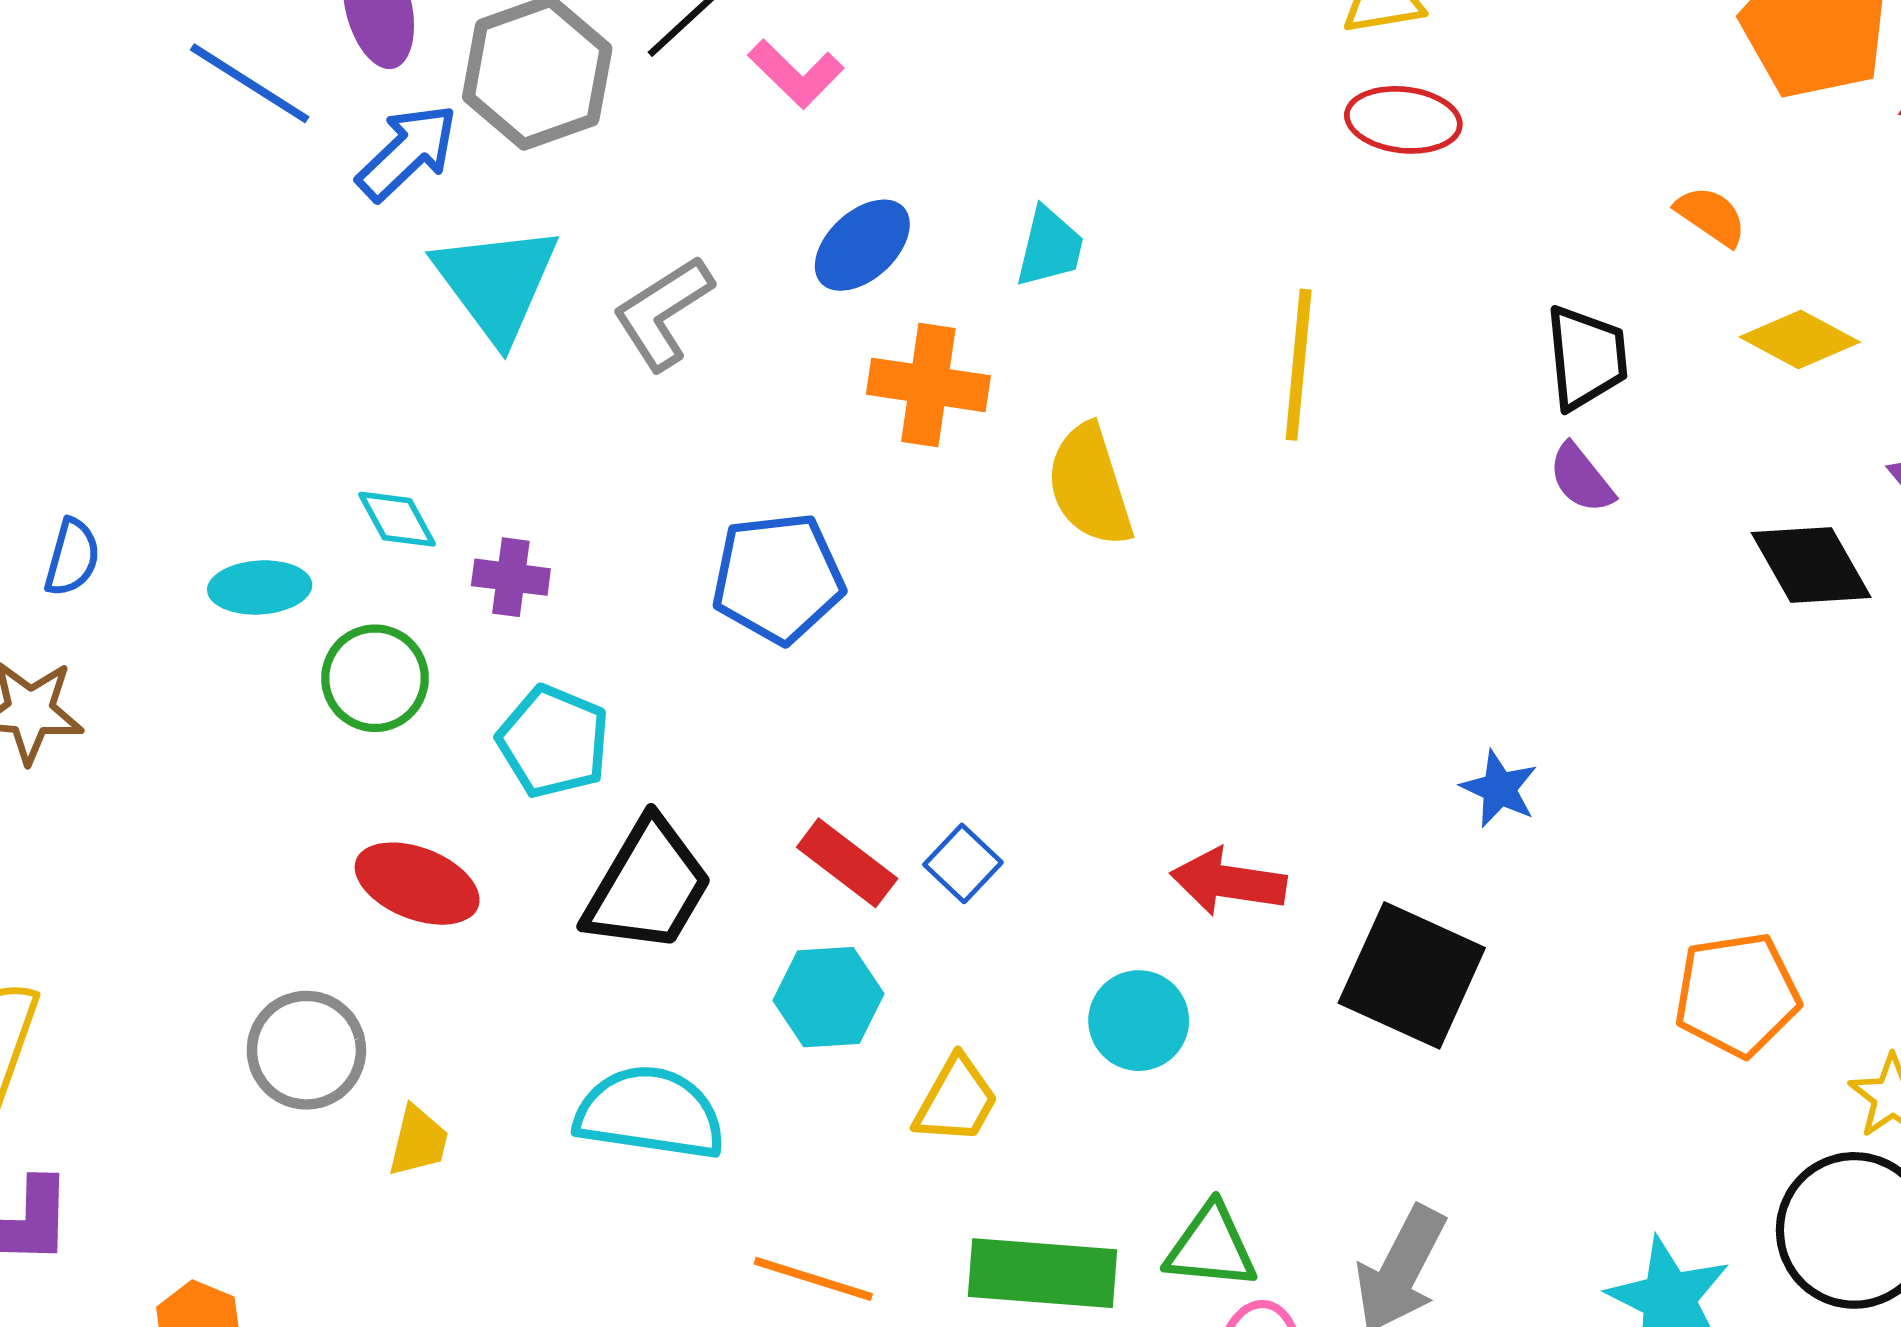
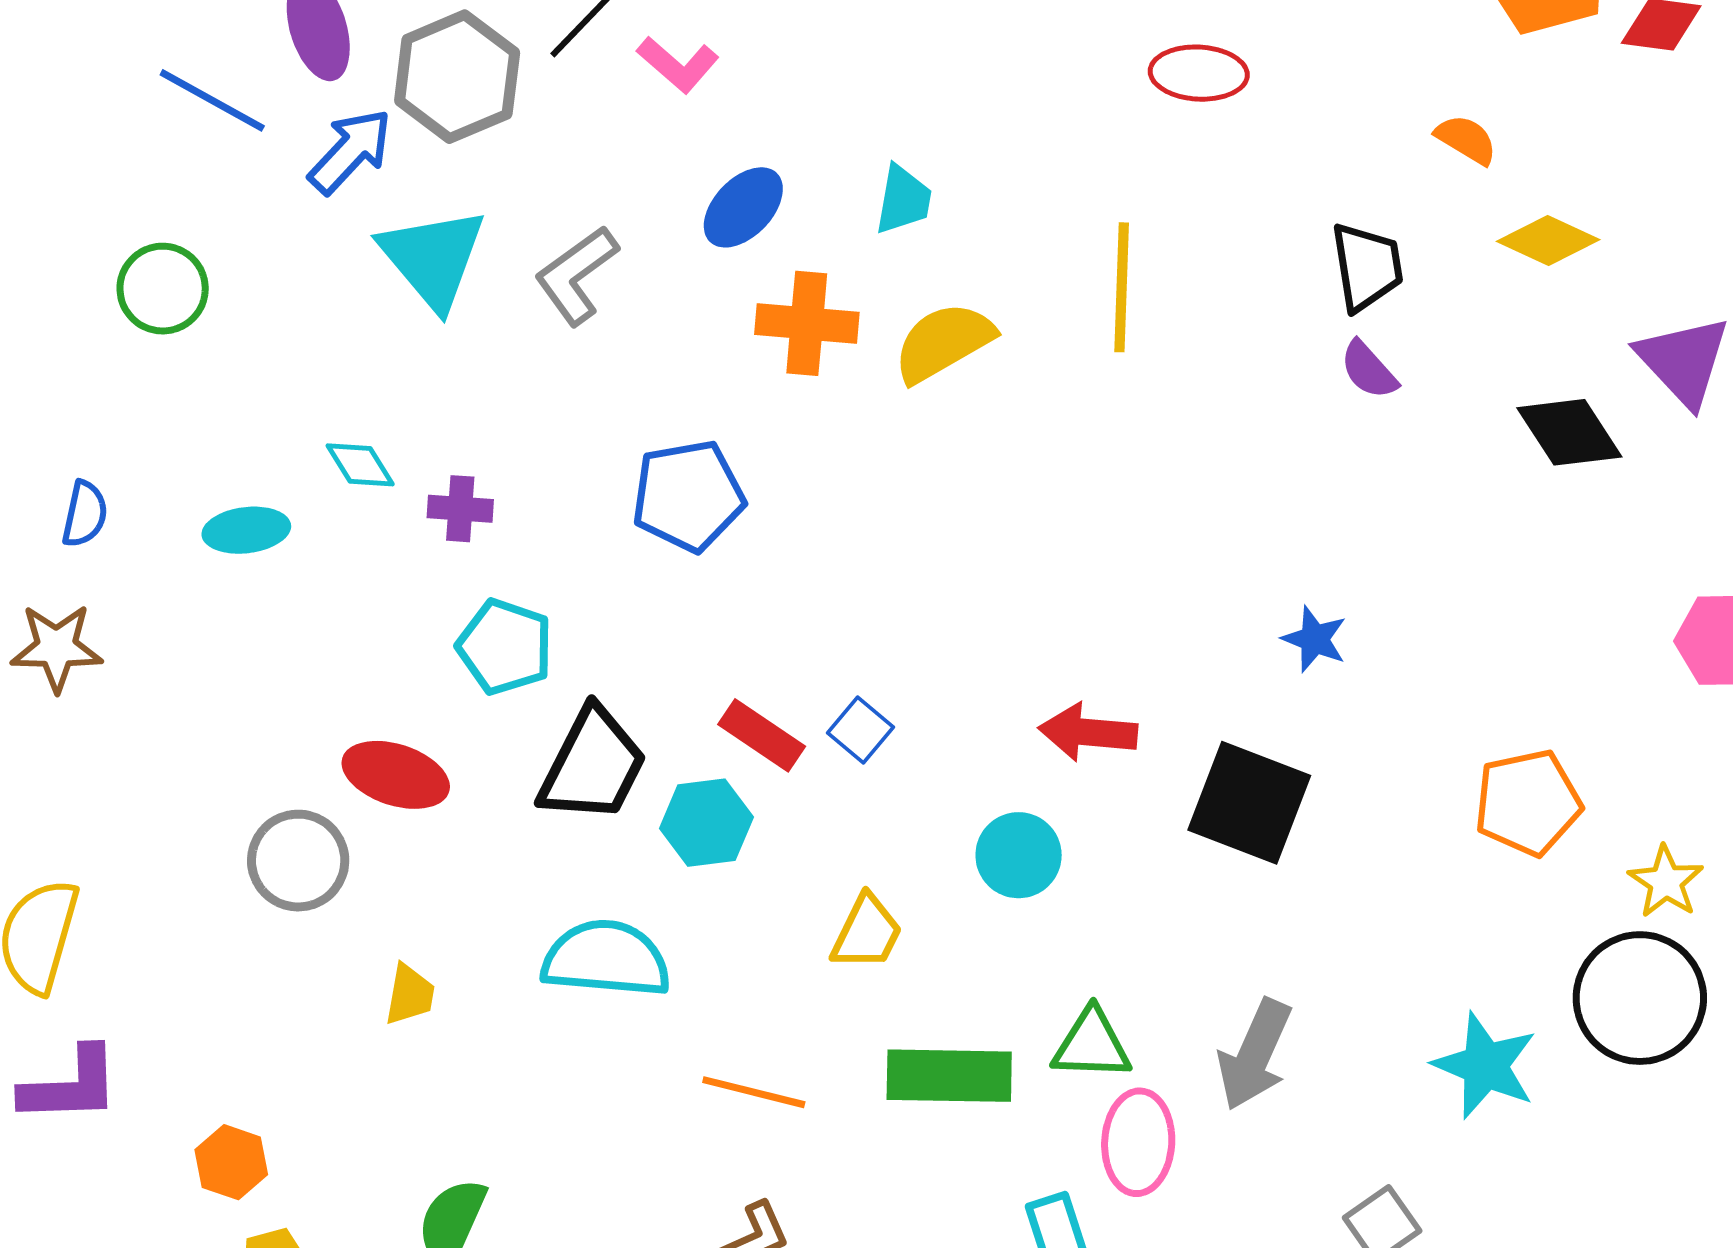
yellow semicircle: (1090, 485) -> (943, 342), moved, turned 81
green circle: (375, 678) -> (163, 289), moved
cyan hexagon: (829, 997) -> (706, 823), moved
gray circle: (306, 1050) -> (298, 861), moved

